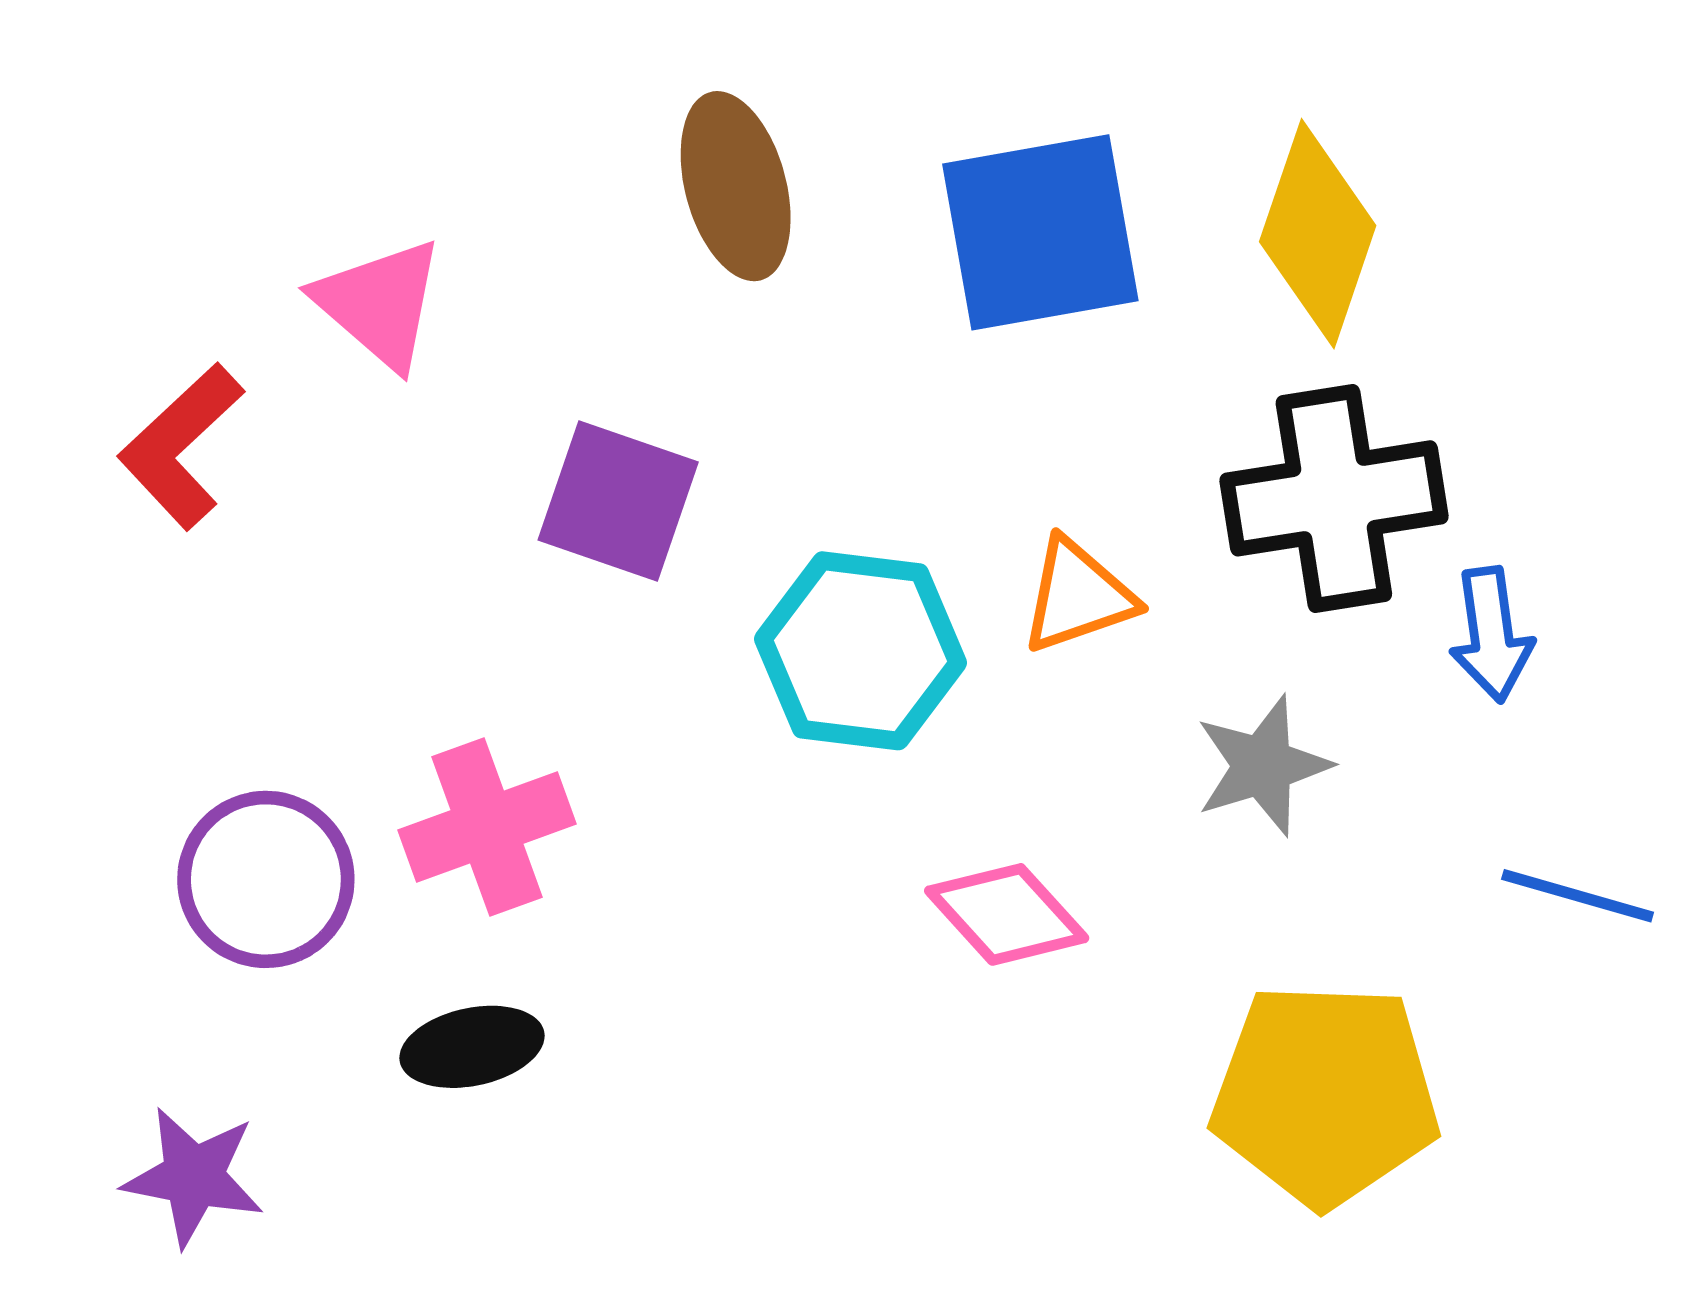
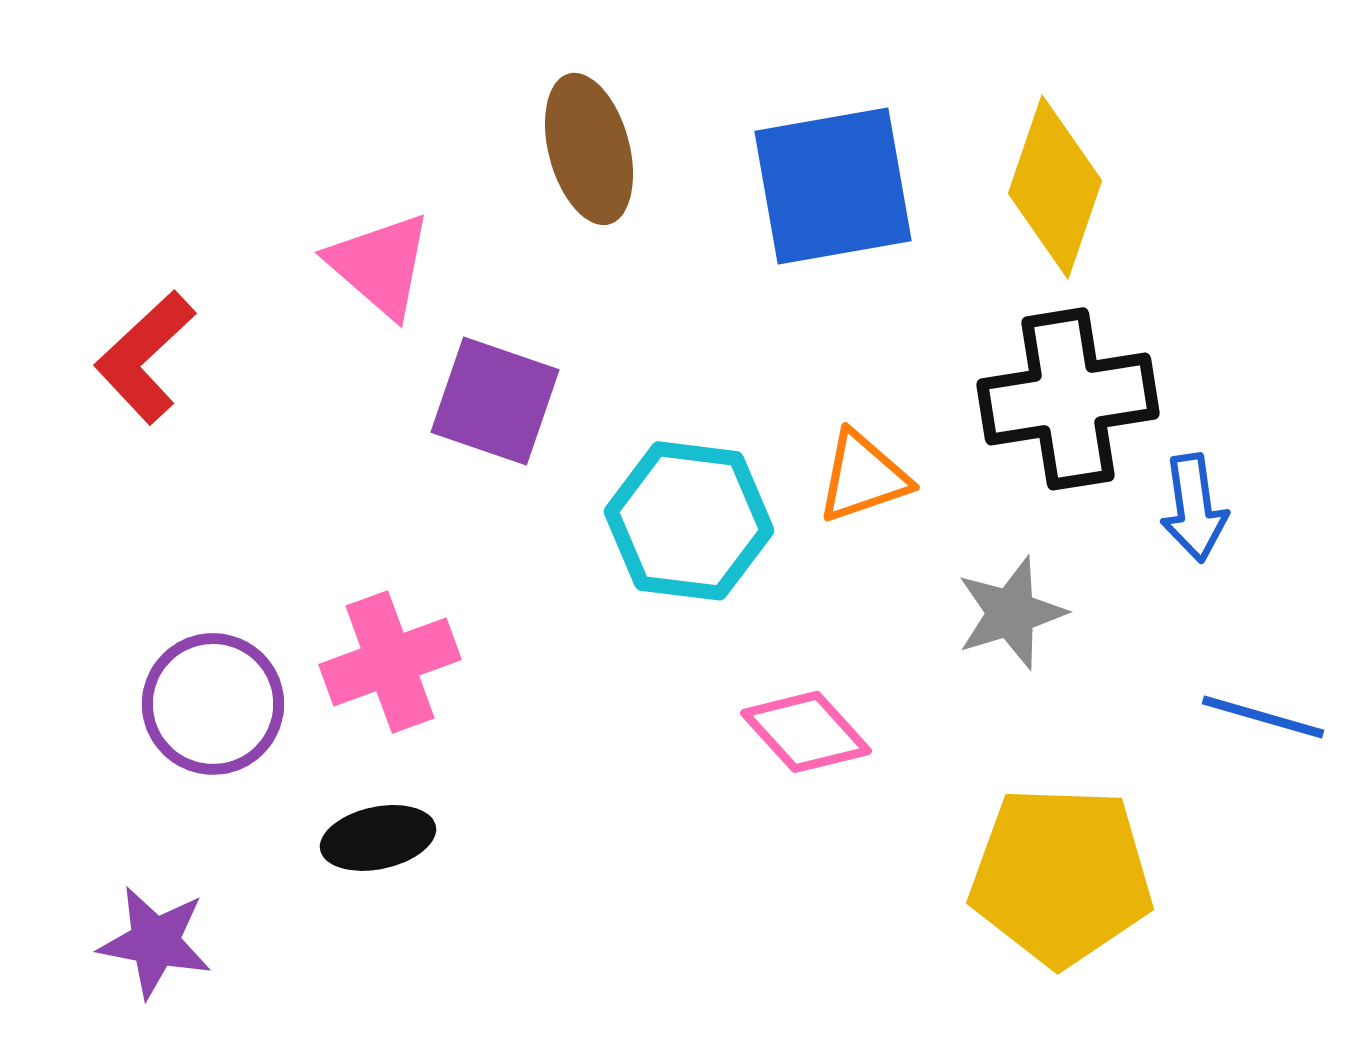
pink triangle: (380, 304) -> (380, 265), moved

